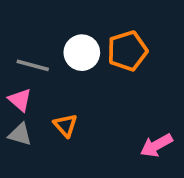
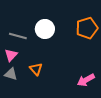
orange pentagon: (127, 51) -> (87, 28), moved
pink triangle: (20, 100) -> (11, 55), turned 32

